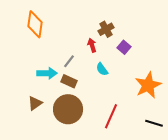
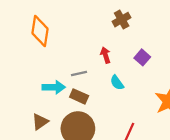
brown cross: (106, 29) -> (122, 20), moved
gray line: (69, 61) -> (79, 73), turned 40

